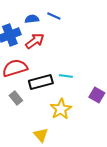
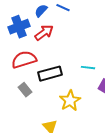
blue semicircle: (32, 19) -> (41, 11), turned -40
cyan line: (66, 76) -> (88, 68), moved

